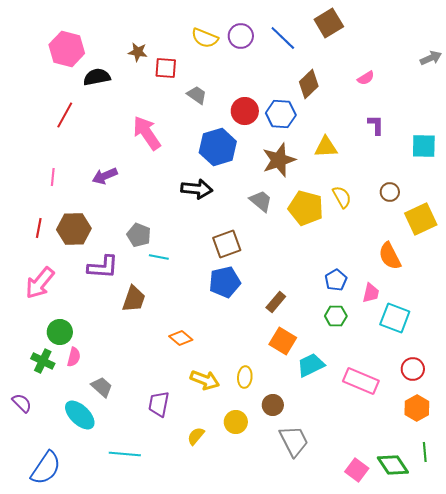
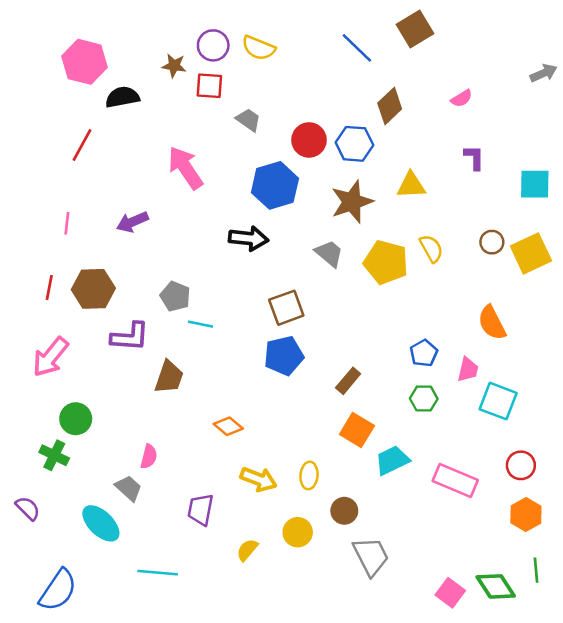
purple circle: (241, 36) -> (213, 45), moved
yellow square: (421, 219) -> (531, 253), moved
pink semicircle: (74, 357) -> (149, 457), moved

